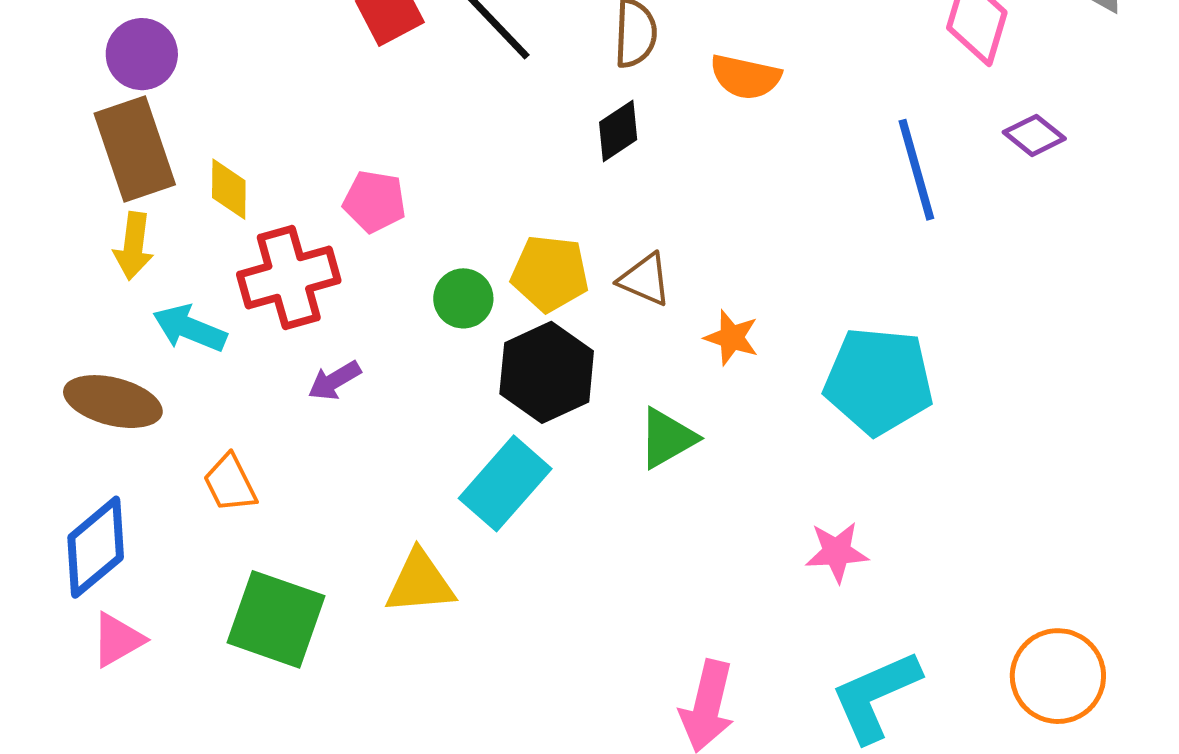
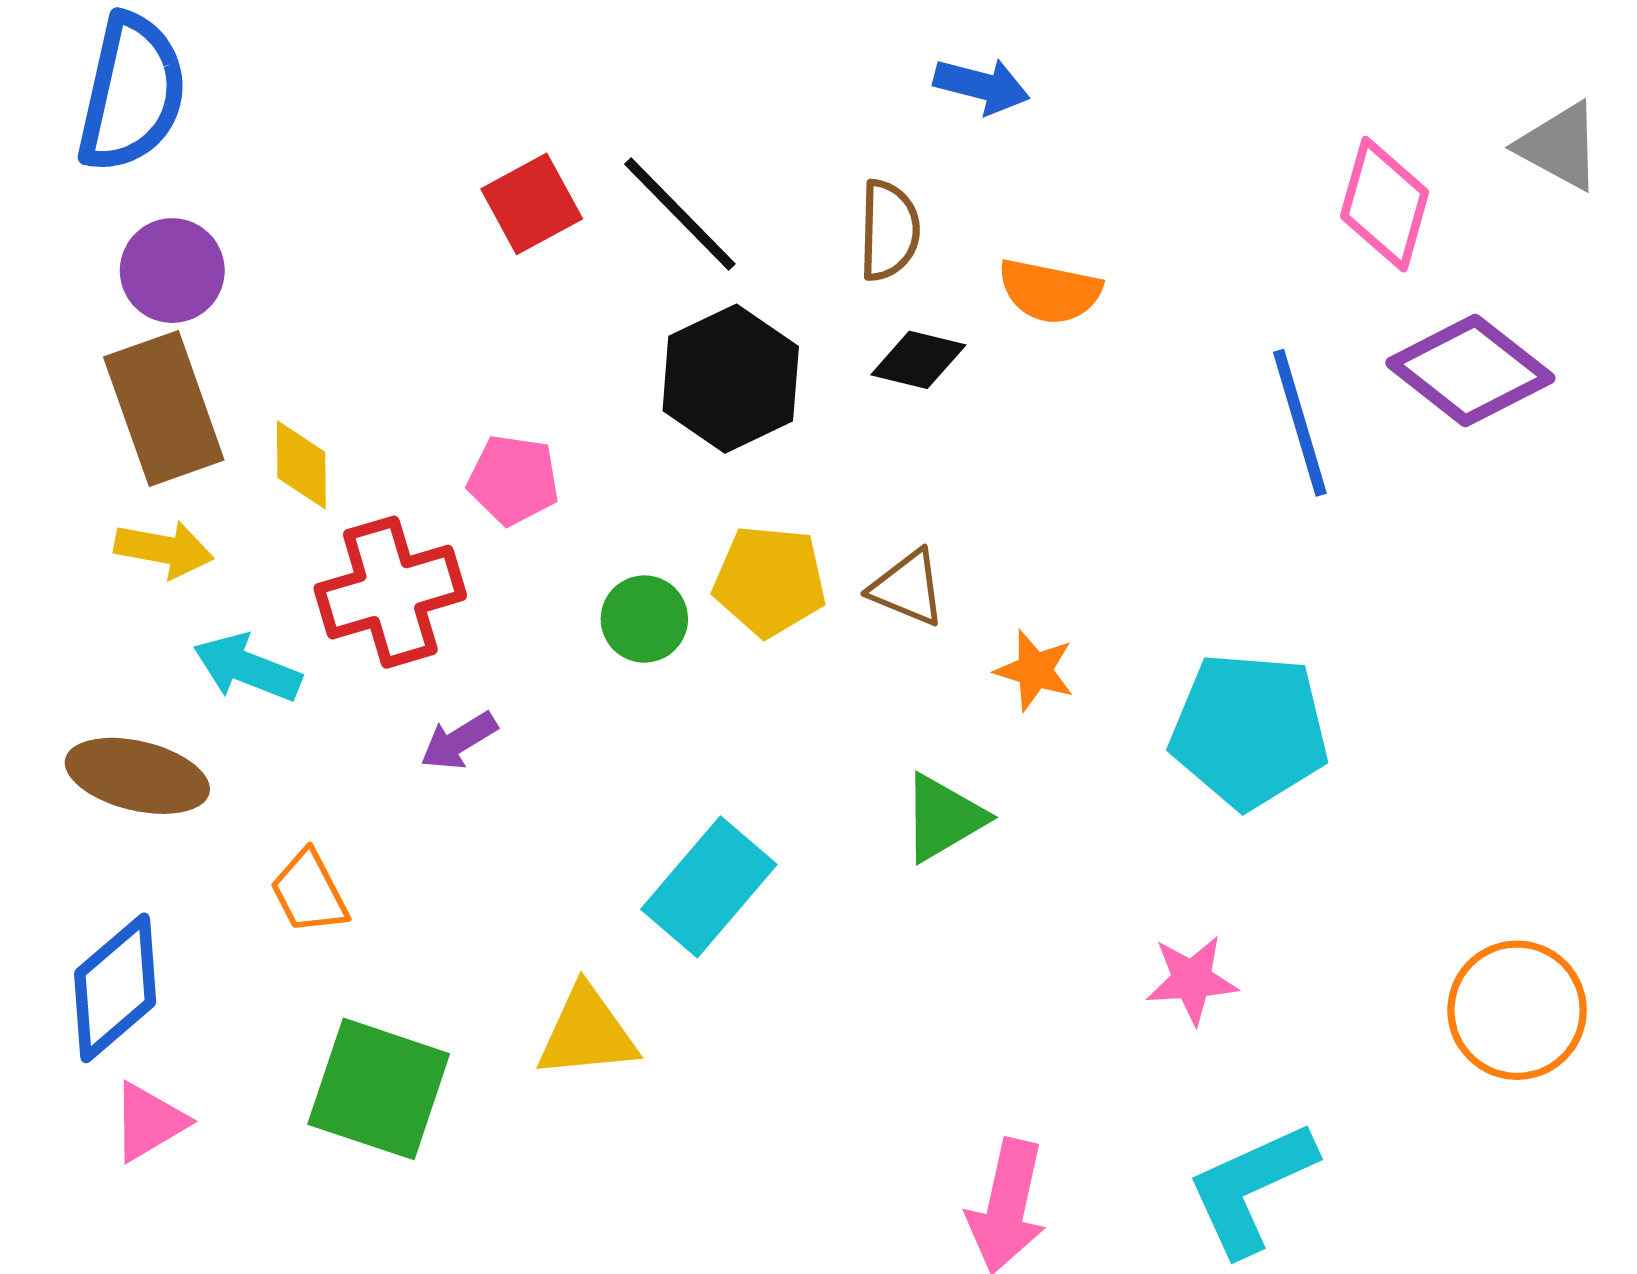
black diamond: (618, 131) -> (918, 360), moved, turned 48
purple diamond: (1034, 135) -> (1470, 371), size x1.8
yellow arrow: (133, 246) -> (164, 549), turned -86
black hexagon: (547, 372) -> (731, 379), moved
orange circle: (1058, 676) -> (1517, 1010), moved

